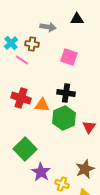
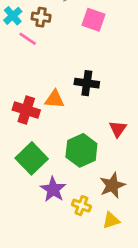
pink square: (69, 57) -> (94, 20), moved
red cross: (21, 98) -> (26, 110), moved
green hexagon: (64, 118) -> (81, 150), moved

